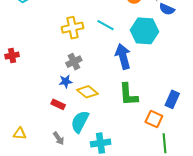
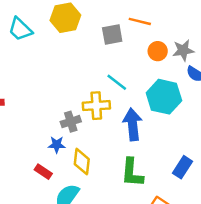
yellow cross: (73, 28) -> (96, 106), moved
yellow diamond: (87, 92) -> (82, 162), turned 50
blue rectangle: (172, 99) -> (183, 167), moved

